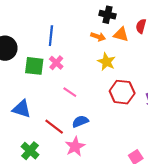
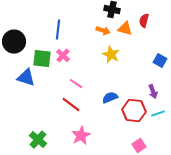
red hexagon: (122, 92) -> (134, 111), moved
blue triangle: (22, 109) -> (26, 78), moved
blue semicircle: (80, 121) -> (110, 98), moved
red line: (54, 127) -> (71, 105), moved

